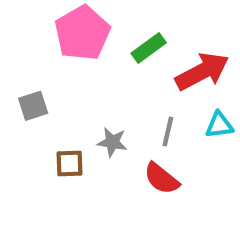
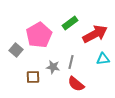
pink pentagon: (82, 33) -> (39, 35), moved
gray square: (33, 106) -> (16, 50), turned -32
gray line: (168, 131) -> (71, 62), moved

